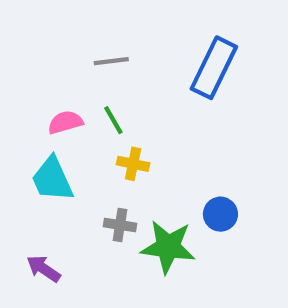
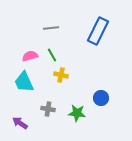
gray cross: (120, 225) -> (48, 109), moved
green star: (168, 247) -> (77, 113), size x0.7

